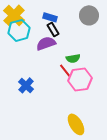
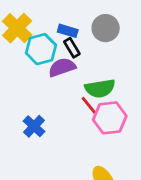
gray circle: (89, 15) -> (106, 28), moved
cyan hexagon: (19, 30) -> (41, 49), moved
green semicircle: (73, 58) -> (100, 88), size x1.5

